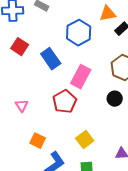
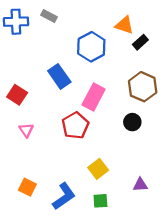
orange triangle: (108, 14) -> (124, 25), turned 30
red square: (20, 47) -> (17, 95), moved
orange square: (38, 141) -> (27, 187), moved

